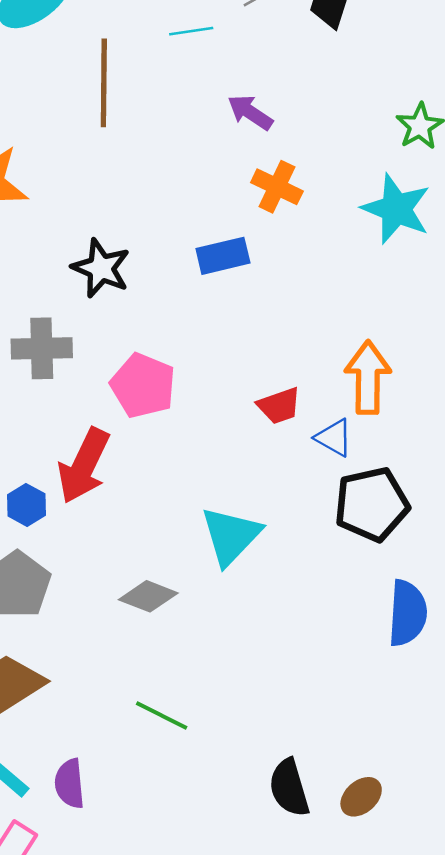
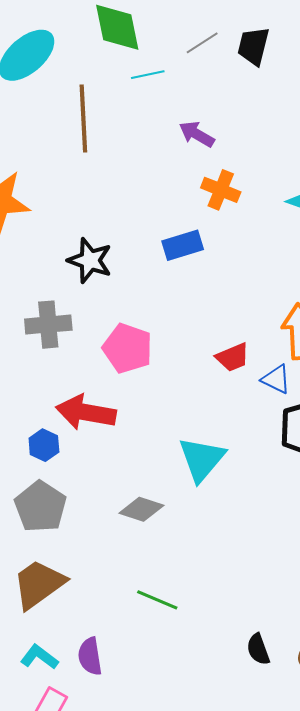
red arrow: (84, 466) -> (86, 412), turned 78
black semicircle: (289, 788) -> (258, 649), size x0.7

